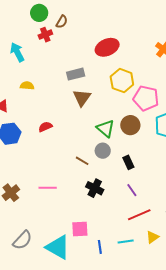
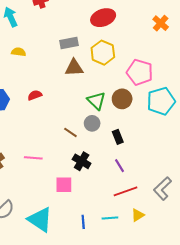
yellow hexagon: (122, 81) -> (103, 53), moved
brown triangle: (82, 98) -> (74, 68), turned 48
pink square: (80, 229) -> (64, 185), moved

